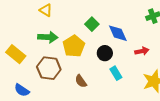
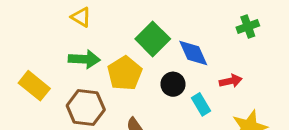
green square: (92, 24) -> (153, 39), size x1.5
cyan rectangle: (116, 73) -> (201, 104), moved

